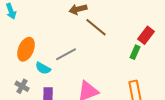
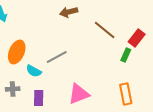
brown line: (96, 27) -> (105, 30), moved
gray cross: (22, 86) -> (13, 89), turned -32

